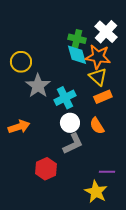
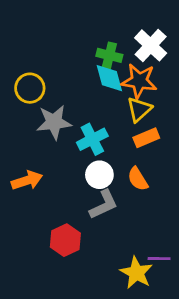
yellow triangle: (98, 77) -> (139, 109), turned 36
gray star: (38, 86) -> (54, 122), turned 30
purple line: (107, 172) -> (159, 259), moved

